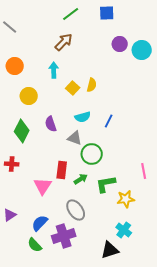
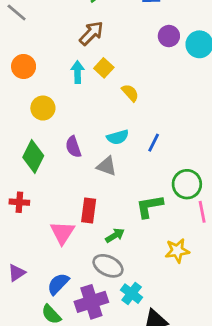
yellow semicircle: (92, 85) -> (130, 93), turned -56
yellow square: (73, 88) -> (104, 68), moved
green circle: (92, 154) -> (187, 184), moved
green arrow: (81, 179) -> (115, 235), moved
green L-shape: (106, 184) -> (150, 206), moved
gray ellipse: (76, 210) -> (108, 266), turned -30
cyan cross: (124, 230) -> (132, 294), moved

